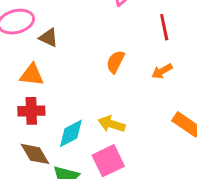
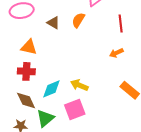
brown triangle: (49, 38) -> (53, 23), moved
orange semicircle: (115, 62) -> (78, 20), moved

